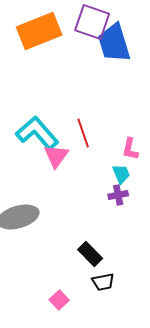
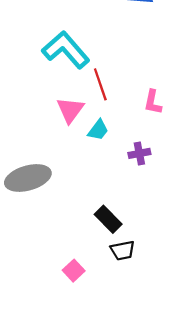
cyan L-shape: (37, 133) -> (66, 50), moved
cyan trapezoid: (121, 174) -> (98, 130), moved, turned 60

